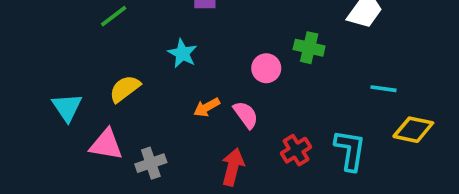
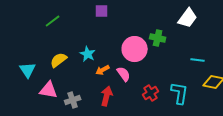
cyan star: (182, 53) -> (88, 54), moved
pink circle: (266, 68) -> (135, 49), size x1.6
red arrow: (233, 167) -> (107, 96), moved

